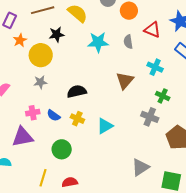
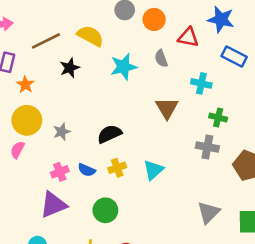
yellow circle: (41, 55) -> (27, 120), moved
yellow cross: (77, 119) -> (117, 168), turned -32

